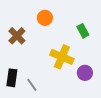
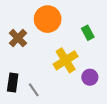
orange circle: (45, 18) -> (48, 19), size x1.6
yellow cross: (62, 57) -> (66, 60), turned 35

